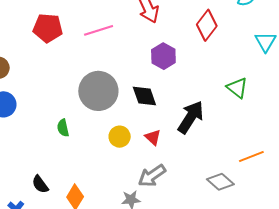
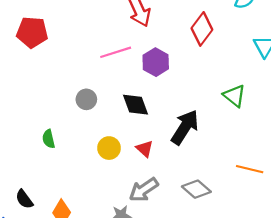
pink line: (99, 30) -> (116, 52), moved
gray circle: (98, 91) -> (86, 99), size x0.5
orange line: (251, 157) -> (250, 169), turned 35
gray diamond: (220, 182) -> (196, 189), moved

